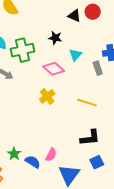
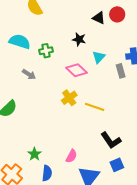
green cross: (23, 50) -> (46, 51), size x0.6
yellow line: (87, 103) -> (95, 107), moved
black L-shape: (90, 138) -> (111, 140), turned 60
blue semicircle: (33, 162) -> (47, 173), moved, turned 63

